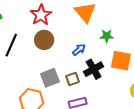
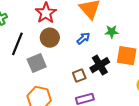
blue arrow: (79, 50) -> (83, 38), moved
gray square: (50, 78) -> (37, 63), moved

